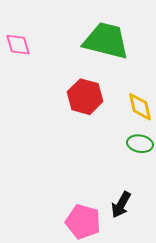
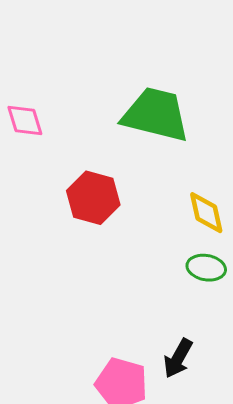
red hexagon: (85, 97) -> (93, 198), moved

